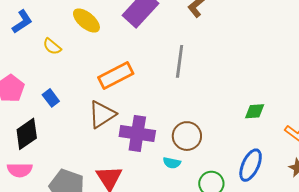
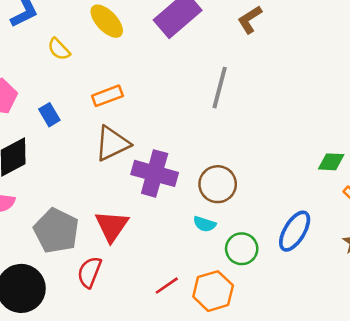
orange rectangle: (116, 76) -> (107, 96), moved, size x0.7
green diamond: (255, 111) -> (331, 162), moved
cyan semicircle: (172, 163) -> (204, 224), moved

